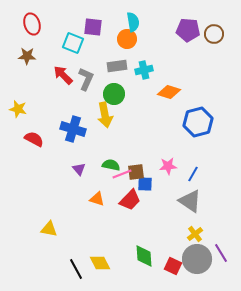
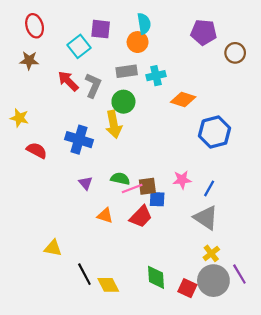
brown circle: (214, 34) -> (235, 53), moved
cyan square: (73, 43) -> (79, 46), turned 30
black line: (76, 269) -> (84, 274), moved

